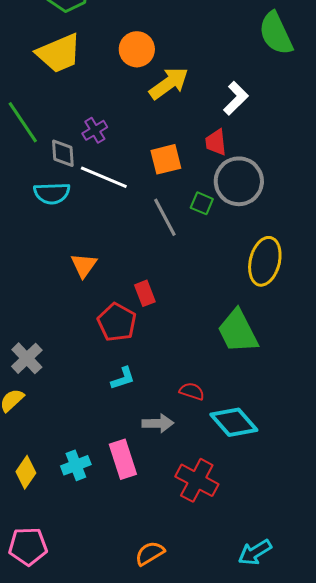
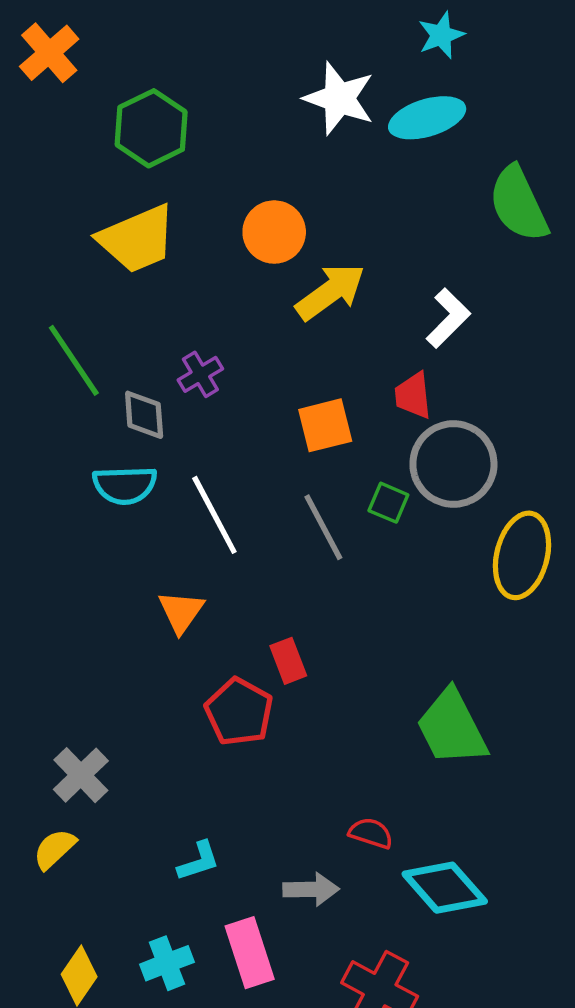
white line: (104, 177) -> (214, 515), moved, turned 39
yellow ellipse: (265, 261) -> (522, 555), moved
cyan L-shape: (123, 378) -> (199, 861), moved

